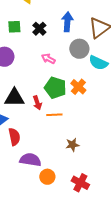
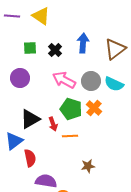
gray circle: (79, 49) -> (91, 81), moved
pink arrow: (48, 59) -> (64, 80), size x1.6
black triangle: (14, 98) -> (30, 119), turned -30

